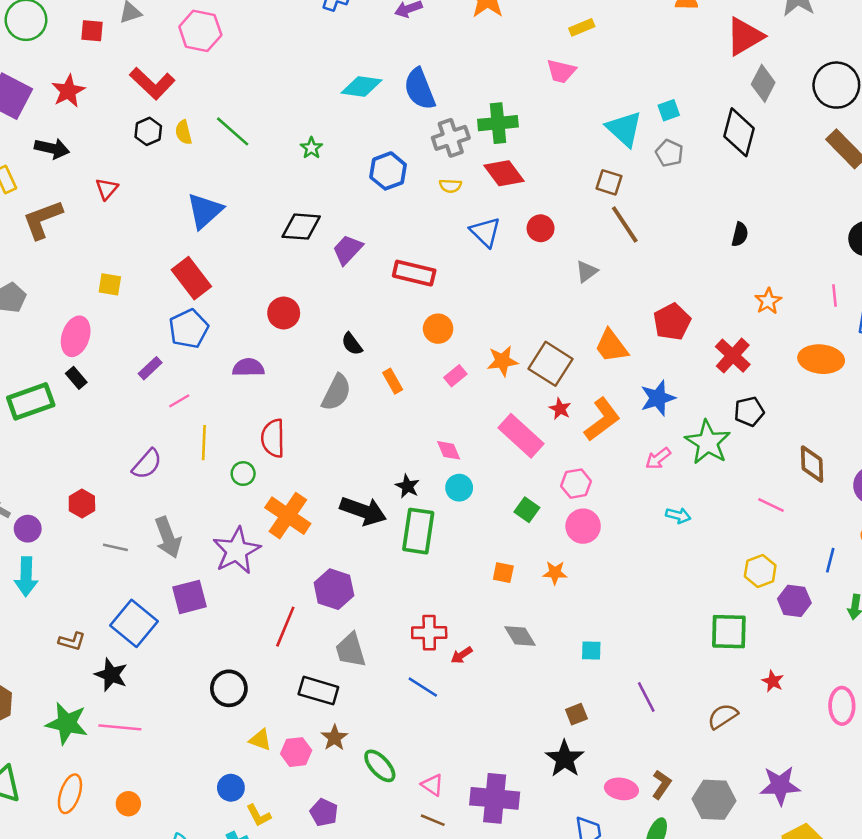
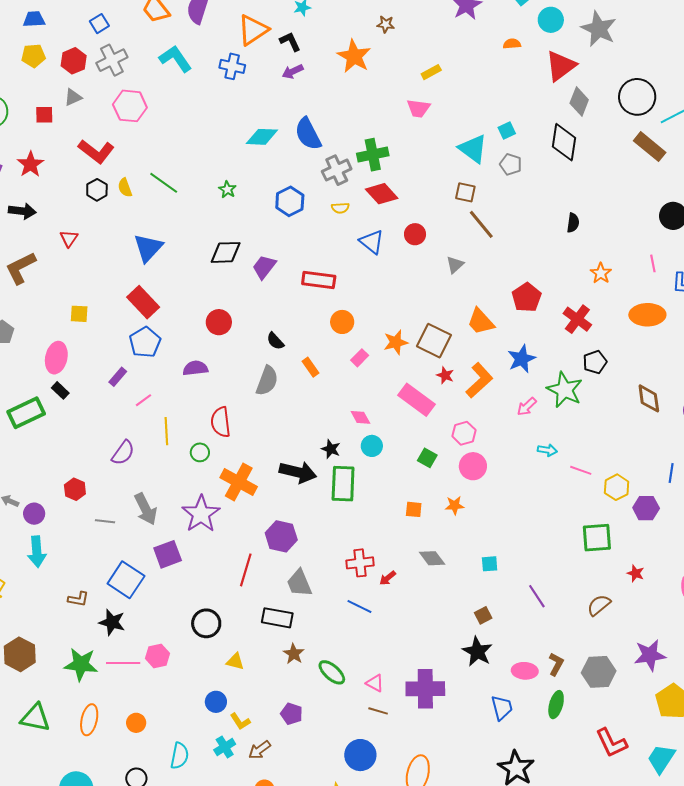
pink line: (771, 505) -> (581, 470), moved
pink hexagon: (296, 752) -> (158, 656), moved

